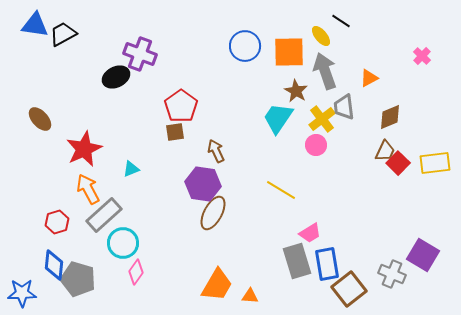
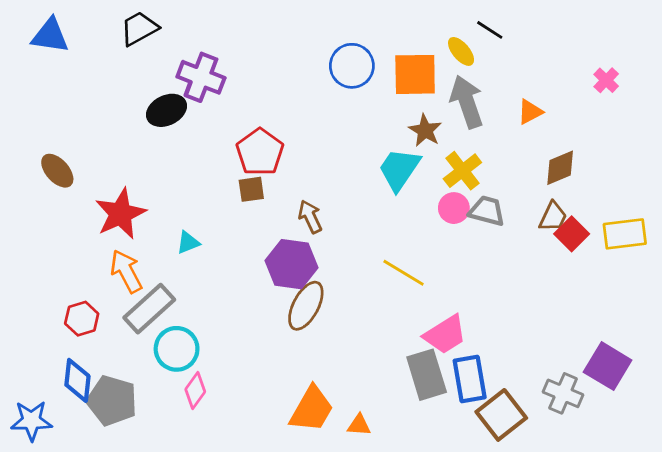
black trapezoid: (63, 34) -> (139, 28), moved
gray trapezoid: (344, 107) -> (487, 211), moved, turned 112
pink trapezoid: (310, 233) -> (445, 334), size x1.4

